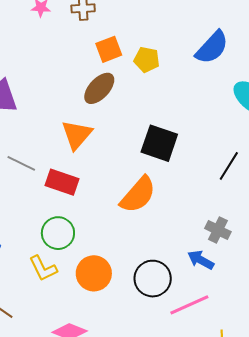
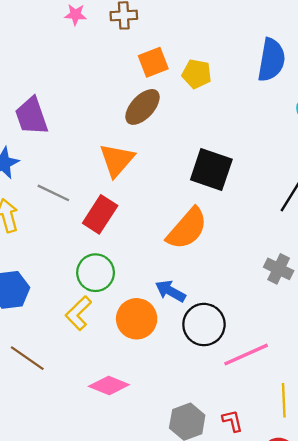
blue semicircle: (212, 47) -> (271, 60), turned -33
red rectangle: (62, 182) -> (100, 214), turned -76
blue arrow: (201, 260) -> (170, 291), moved
yellow L-shape: (43, 268) -> (78, 313), turned 72

